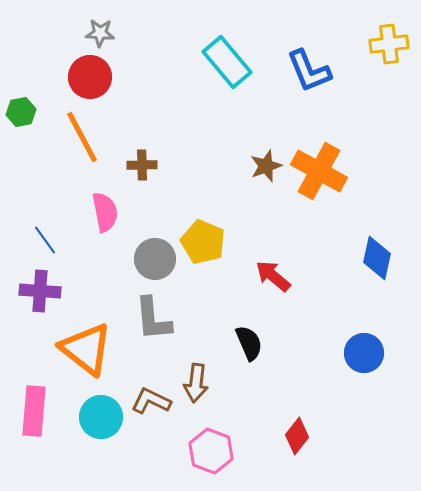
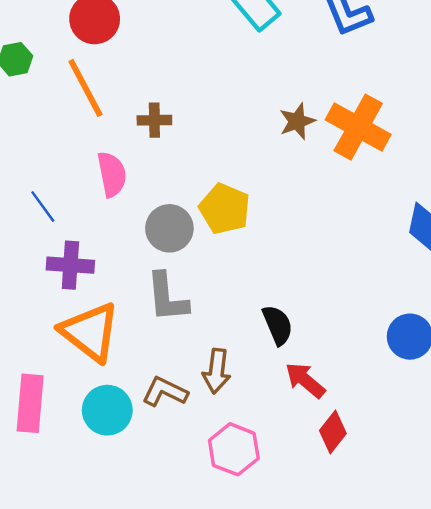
red arrow: (273, 276) -> (305, 380), moved
purple cross: (40, 291) -> (70, 265), moved

